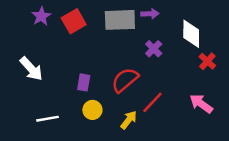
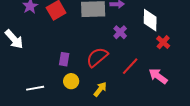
white arrow: (31, 69) -> (14, 39), moved
red line: (152, 102) -> (130, 66), moved

